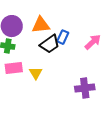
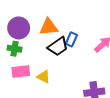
yellow triangle: (36, 73) -> (44, 77), turned -32

